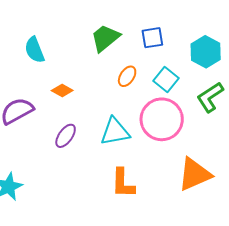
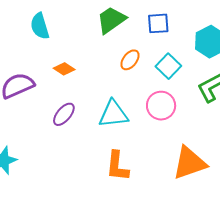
pink circle: (162, 119) -> (161, 106), size x0.7

